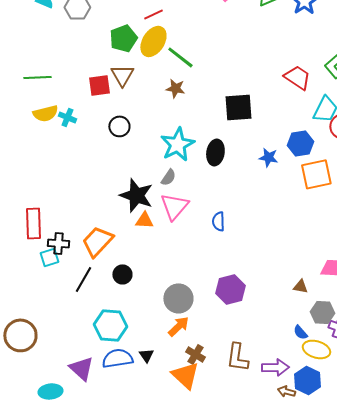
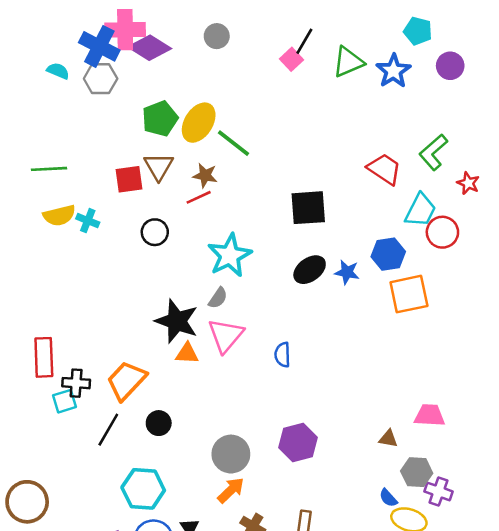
red line: (153, 14) -> (199, 197), moved
brown star: (175, 88) -> (205, 175), moved
black ellipse: (215, 152) -> (310, 270), moved, turned 45

